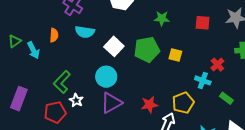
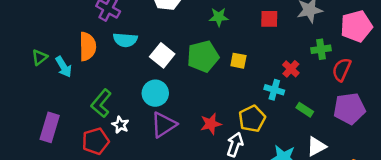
orange semicircle: (54, 35) -> (88, 47), size x1.6

